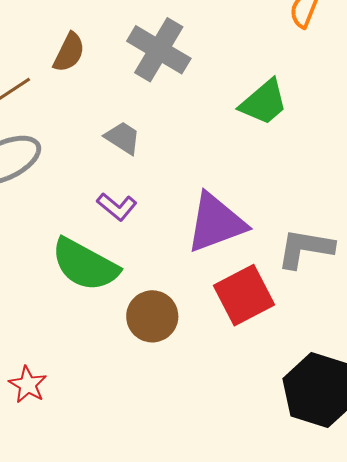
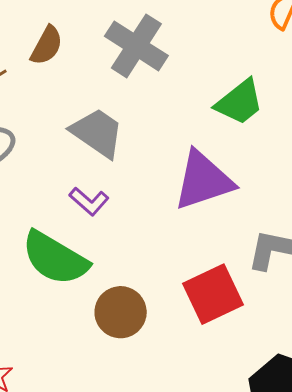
gray trapezoid: (123, 138) -> (97, 133), size x1.5
purple triangle: (216, 223) -> (203, 180), moved

